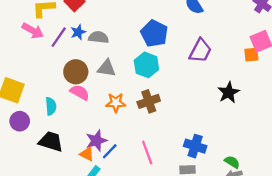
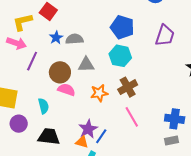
purple line: (59, 37) -> (32, 61), moved
pink line: (147, 152) -> (132, 117), moved

